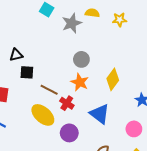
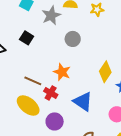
gray circle: (81, 59) -> (73, 39), moved
black square: (27, 72) -> (27, 38), moved, turned 32
yellow diamond: (113, 79) -> (105, 72), moved

